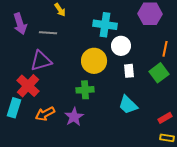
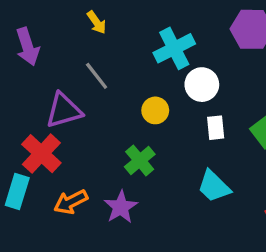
cyan cross: (105, 25) -> (174, 48), turned -35
gray line: (48, 33) -> (97, 76), moved, turned 48
yellow circle: (94, 61) -> (155, 110), size x0.6
green cross: (85, 90) -> (140, 160), turned -36

